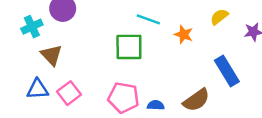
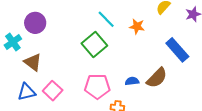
cyan line: (148, 19) -> (106, 19), turned 36
green square: (129, 47) -> (94, 44), turned -30
blue semicircle: (156, 105) -> (132, 81), moved

